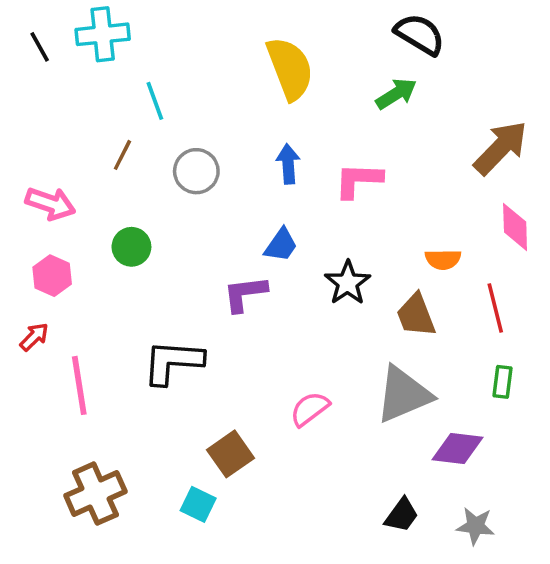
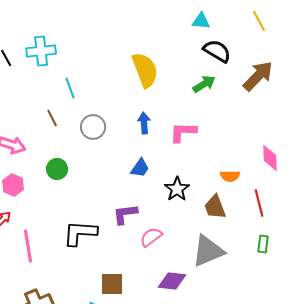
brown arrow: (501, 148) -> (258, 76), moved
brown line: (122, 155) -> (52, 118), turned -54
purple L-shape: (245, 294) -> (125, 214), moved
pink semicircle: (310, 409) -> (151, 237), moved
purple diamond: (457, 449) -> (172, 281), moved
brown square: (231, 454) -> (112, 284), turned 35

